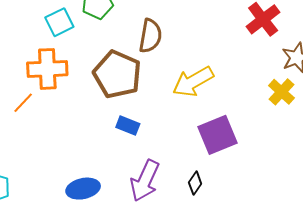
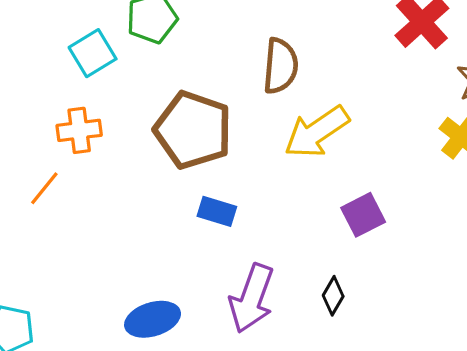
brown semicircle: (150, 36) -> (280, 66), moved
orange cross: (47, 69) -> (79, 130), size x0.7
purple square: (217, 135) -> (363, 215), size x0.7

